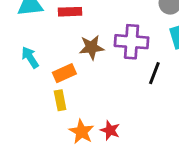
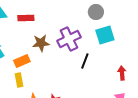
purple cross: (131, 42) -> (69, 39), turned -30

